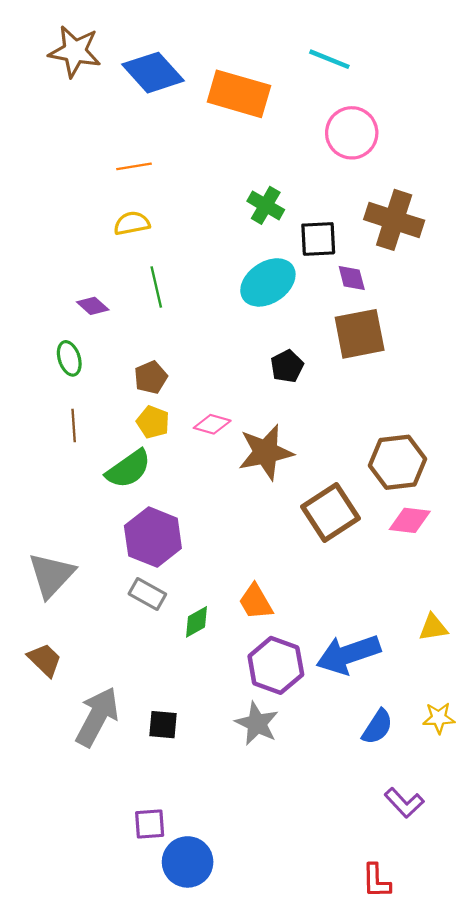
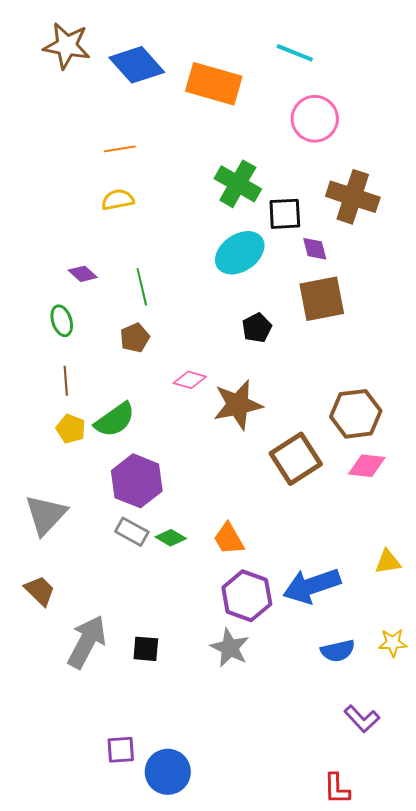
green cross: (266, 205) -> (238, 184), size x1.4
green line: (156, 287) -> (142, 287), moved
yellow pentagon: (153, 422) -> (71, 429), moved
green diamond: (197, 622) -> (171, 538), moved, turned 60
blue semicircle: (377, 727) -> (338, 651), turned 44
purple square: (150, 824) -> (121, 750), moved

